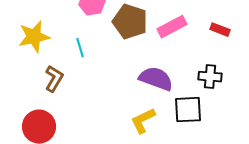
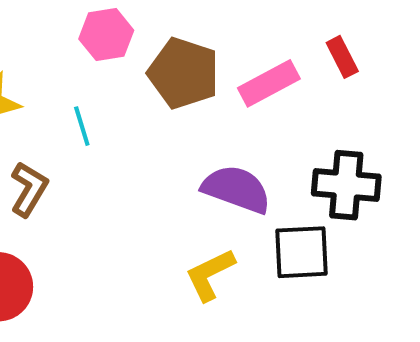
red rectangle: (220, 30) -> (342, 57), moved, turned 42
black cross: (210, 77) -> (346, 185), size x1.4

